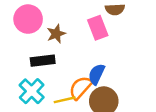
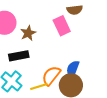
blue semicircle: (96, 74) -> (73, 69), moved

